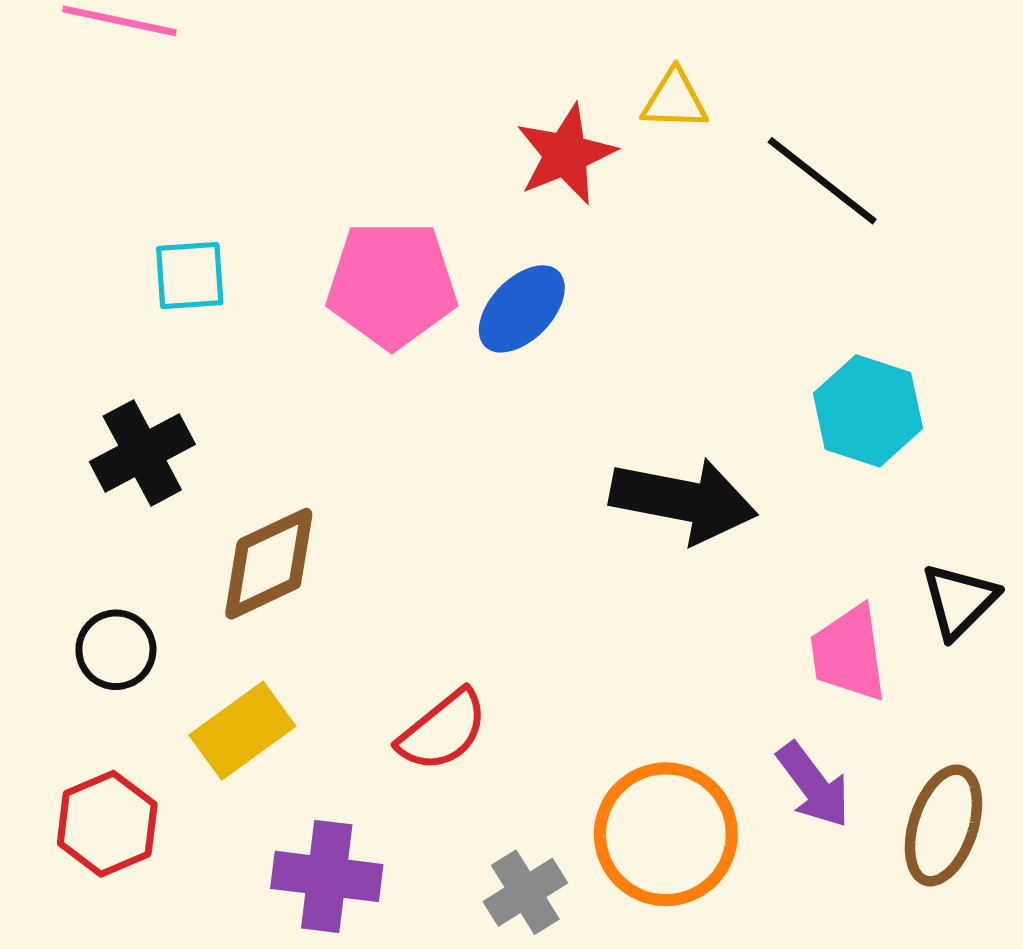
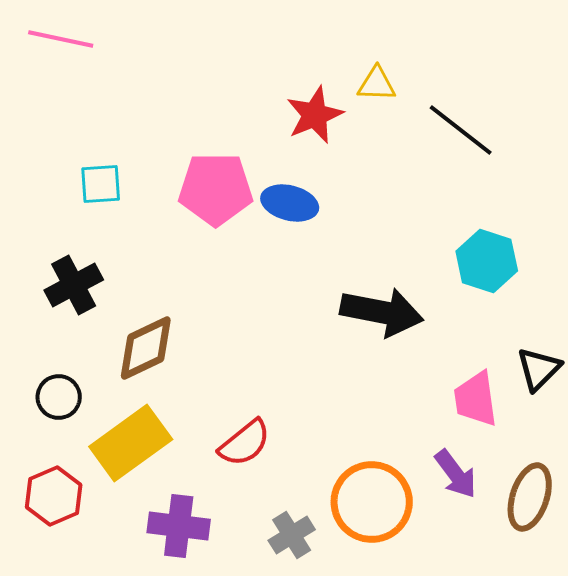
blue ellipse: (522, 309) -> (290, 203), turned 60
yellow rectangle: (242, 731) -> (131, 443), size x1.4

